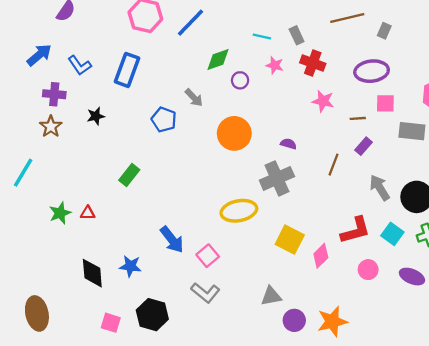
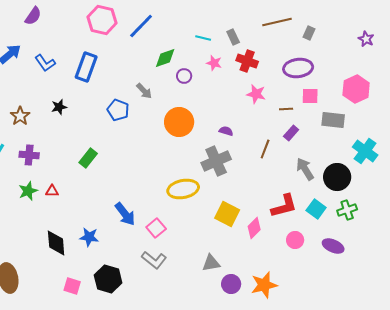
purple cross: (54, 94) -> (29, 155), moved

